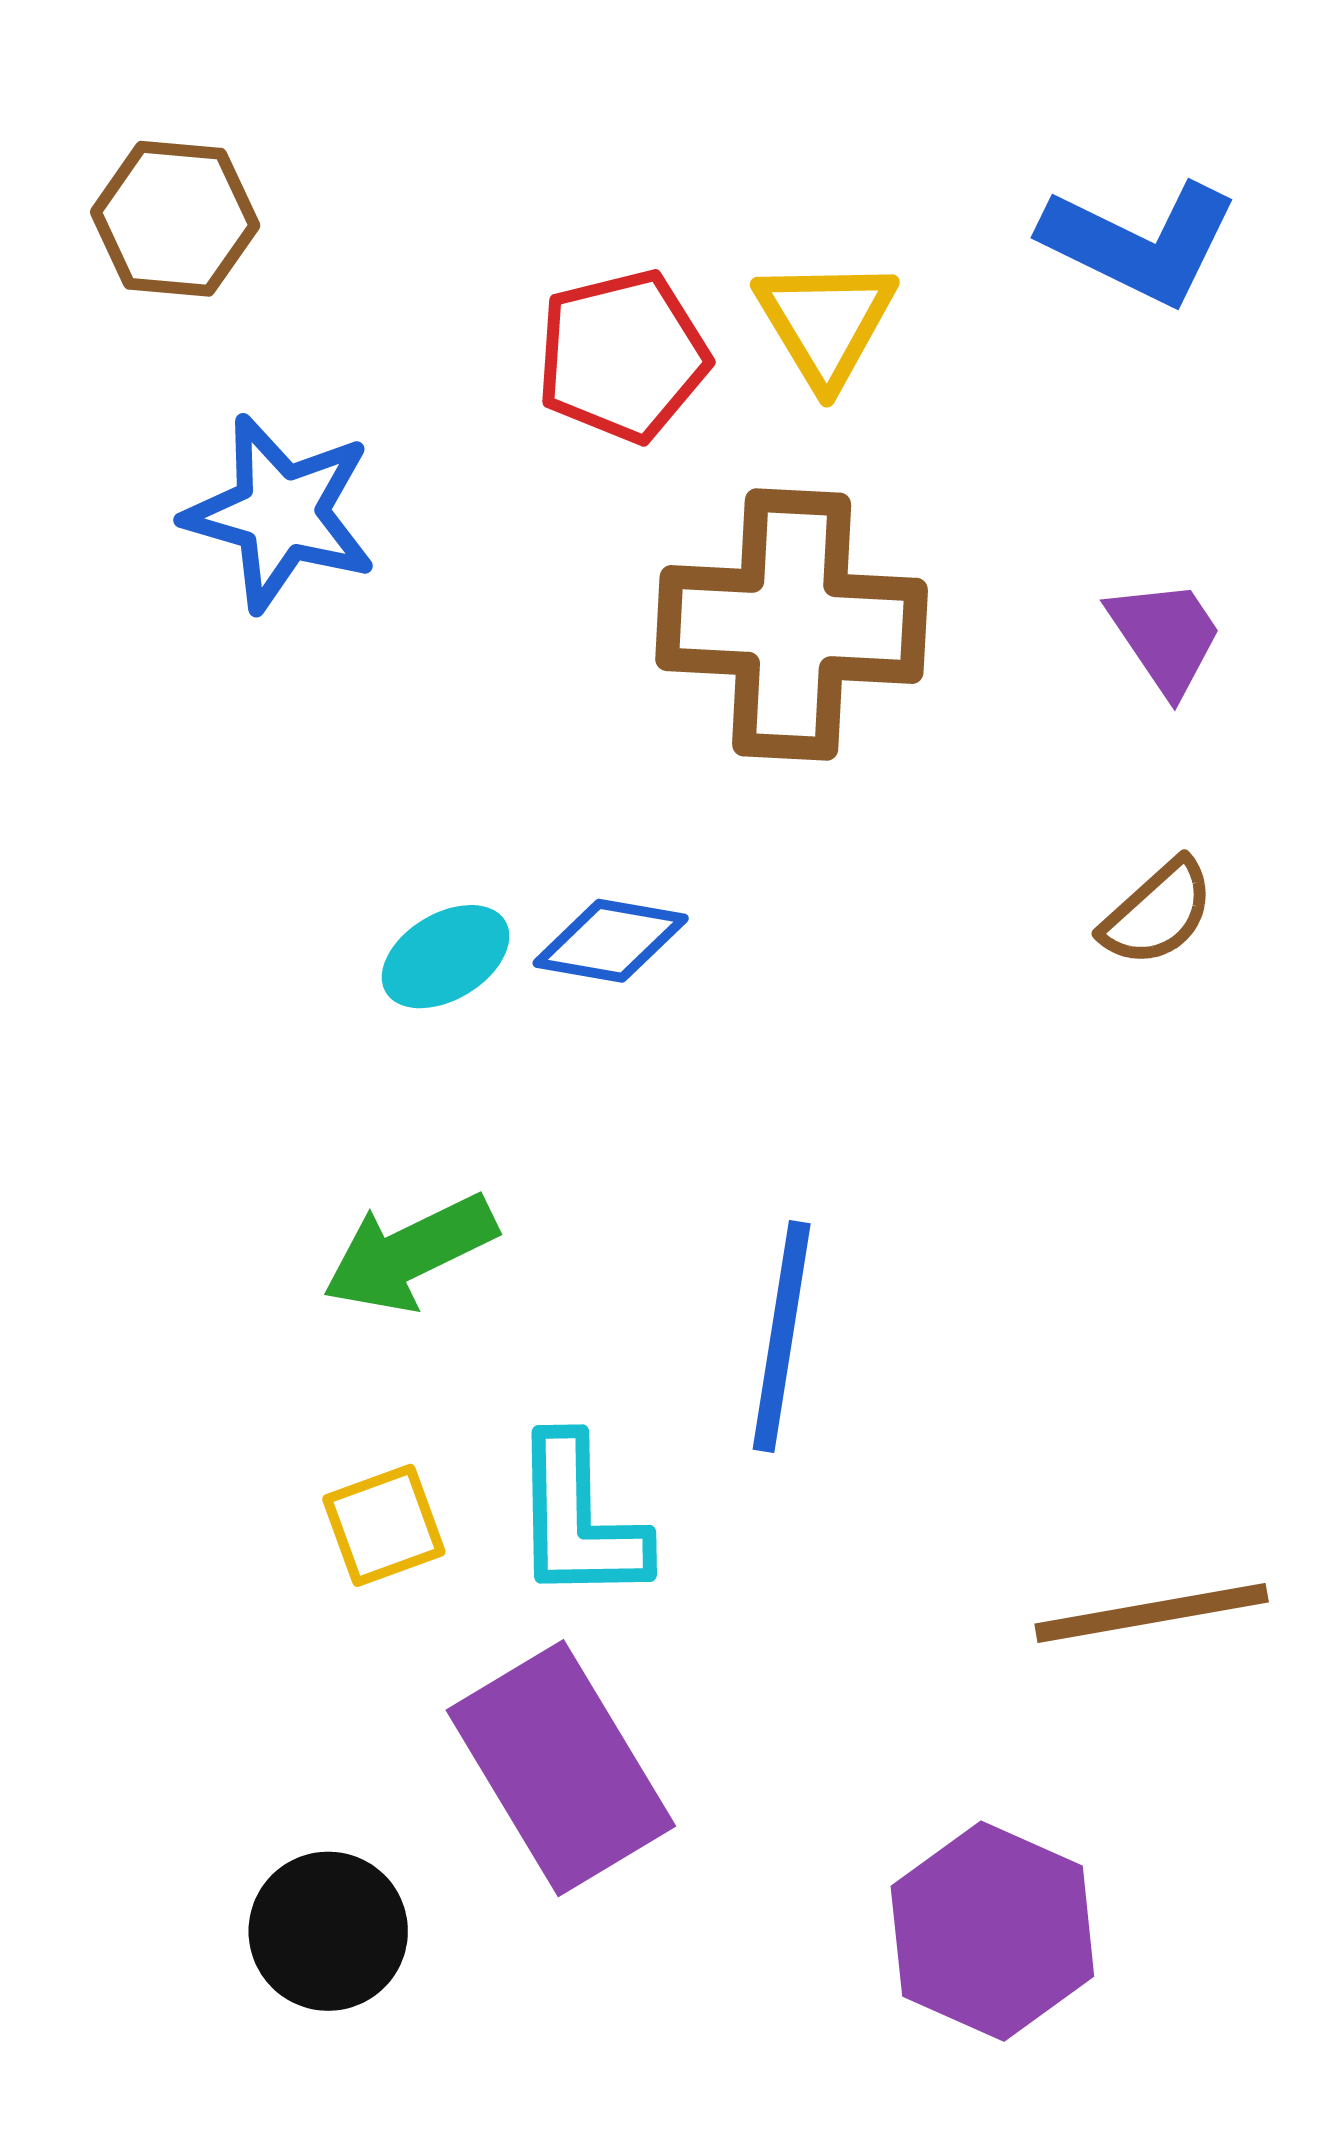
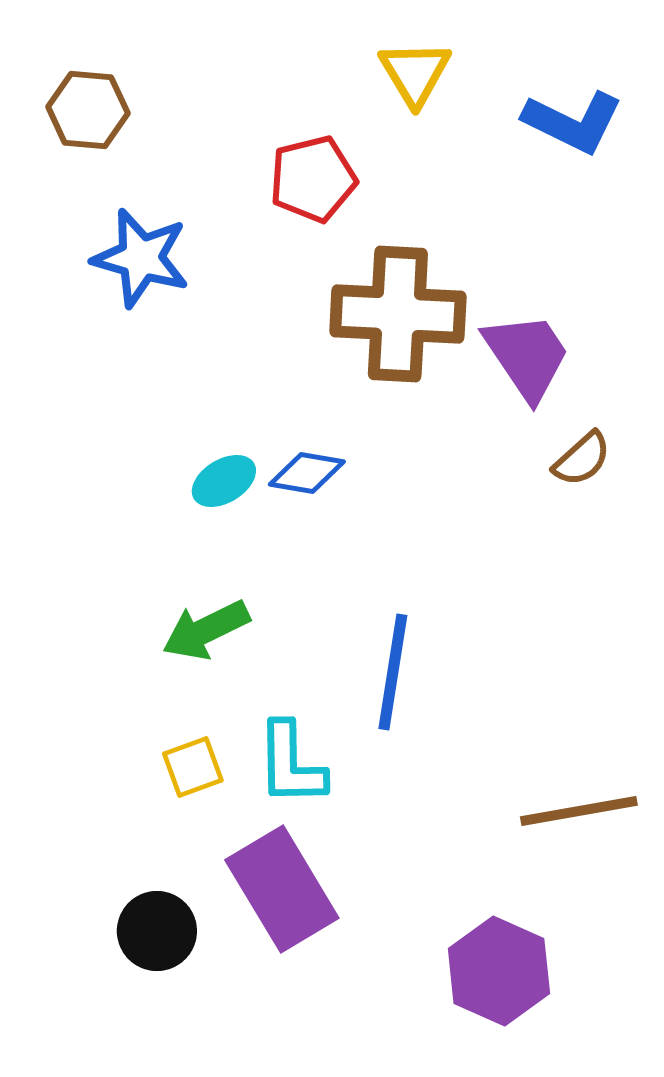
yellow triangle: (825, 322) -> (415, 73), moved
purple trapezoid: (1166, 636) -> (527, 356), moved, size x1.5
black circle: (328, 1931) -> (157, 931), moved

